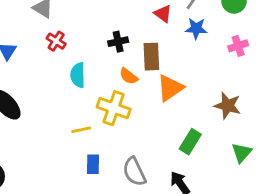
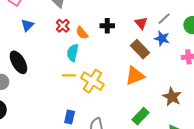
black cross: (118, 42) -> (107, 26), moved
brown rectangle: (151, 57) -> (140, 49), moved, turned -54
orange semicircle: (129, 76) -> (82, 33), moved
yellow line: (81, 130) -> (69, 75), moved

